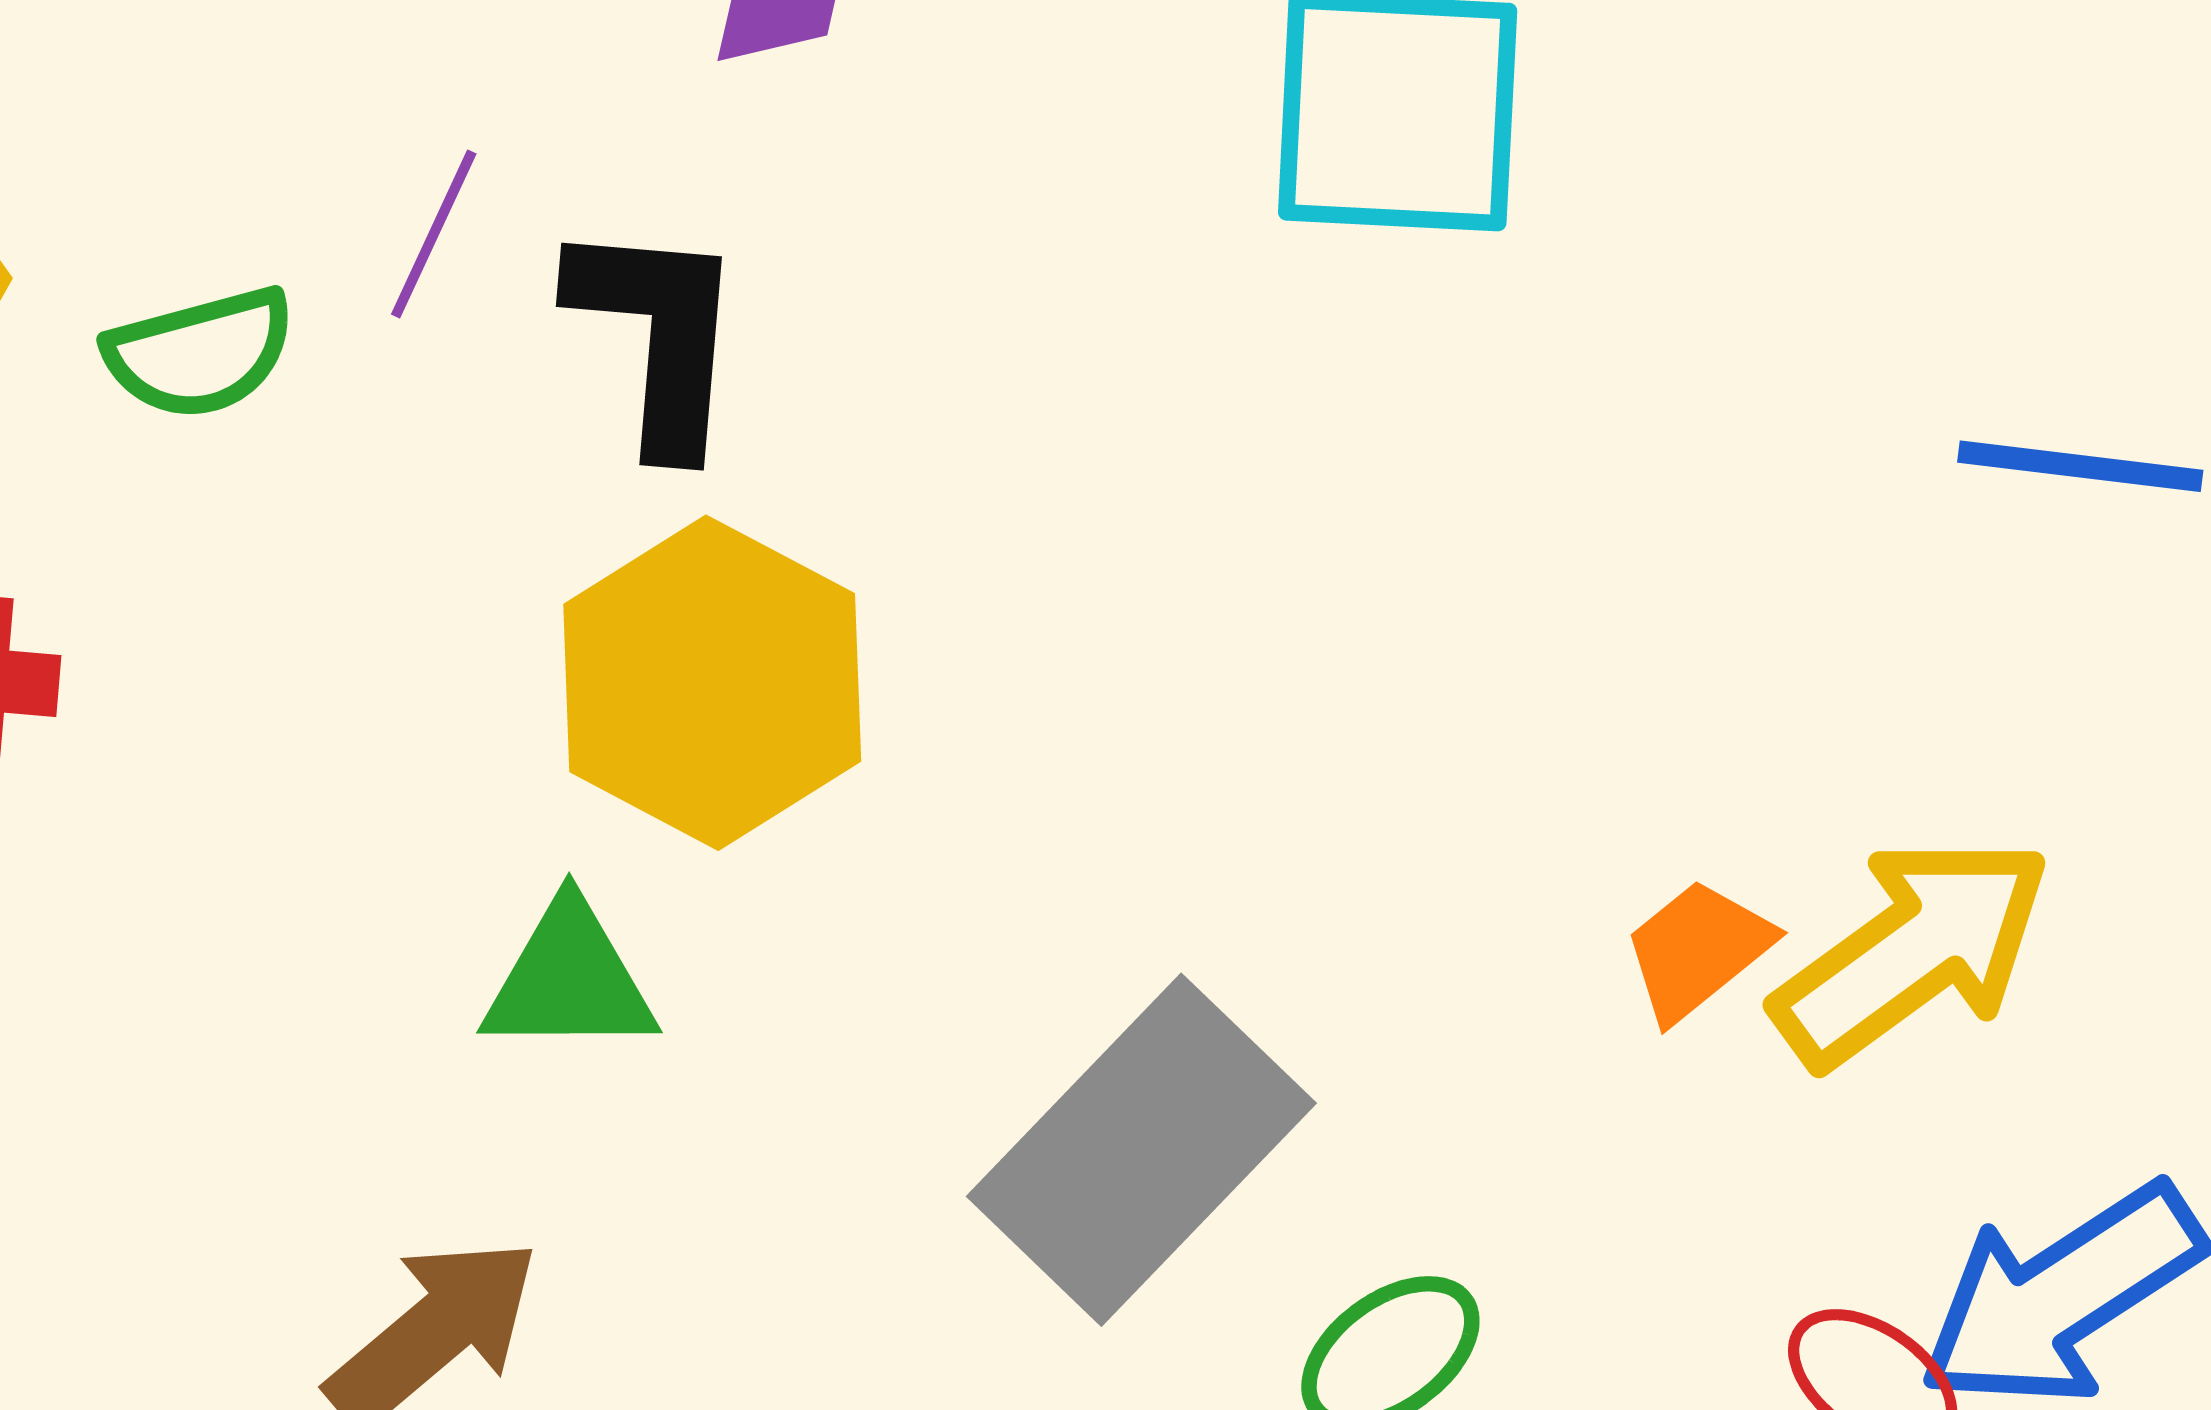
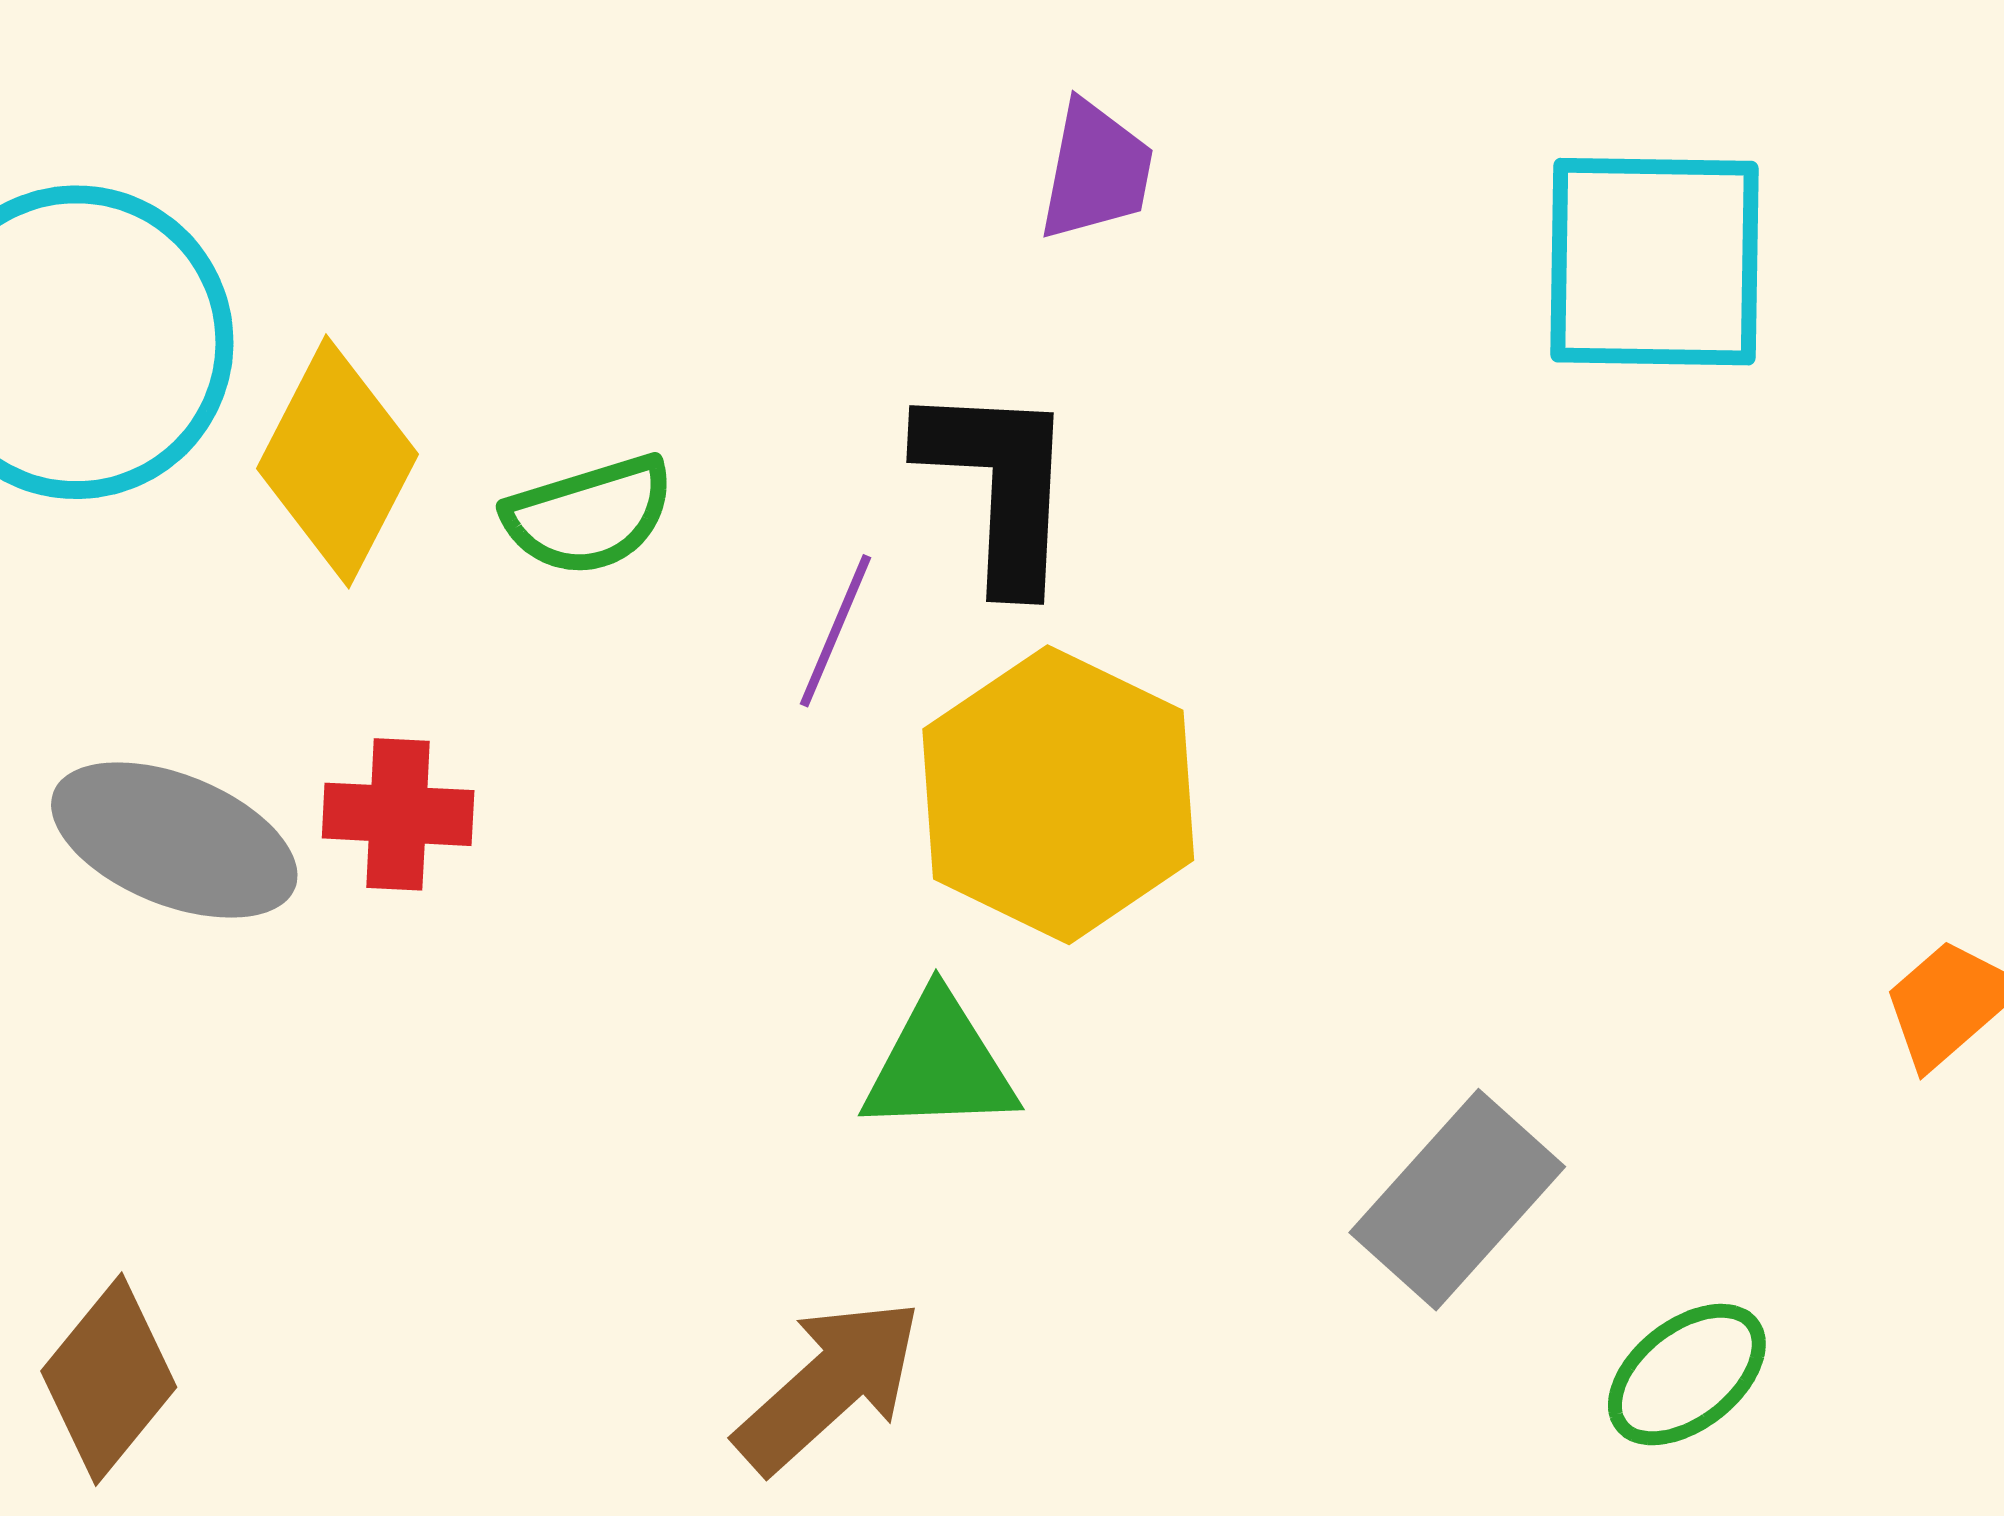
purple line: (434, 234) -> (836, 631), moved
gray rectangle: (1141, 1150) -> (1457, 1200), size x0.7

